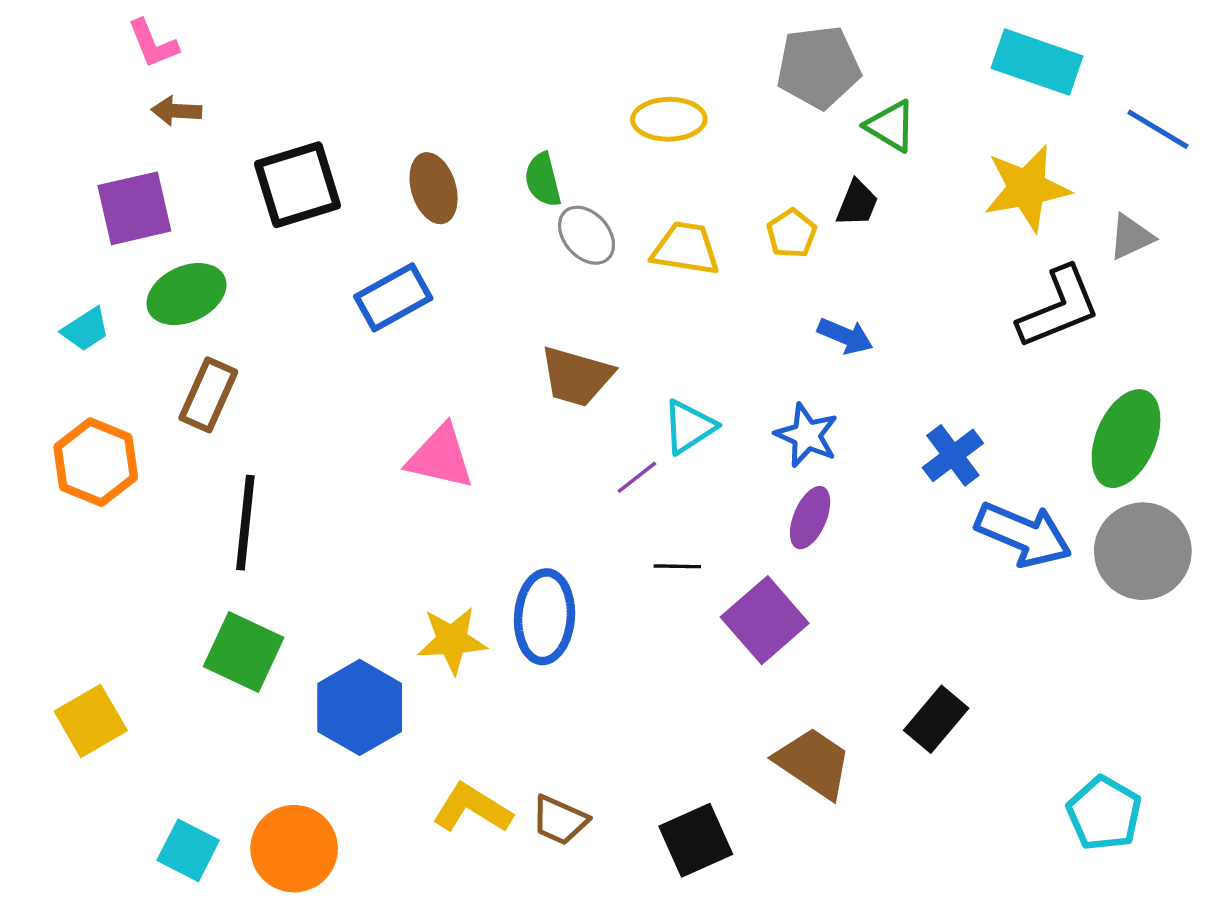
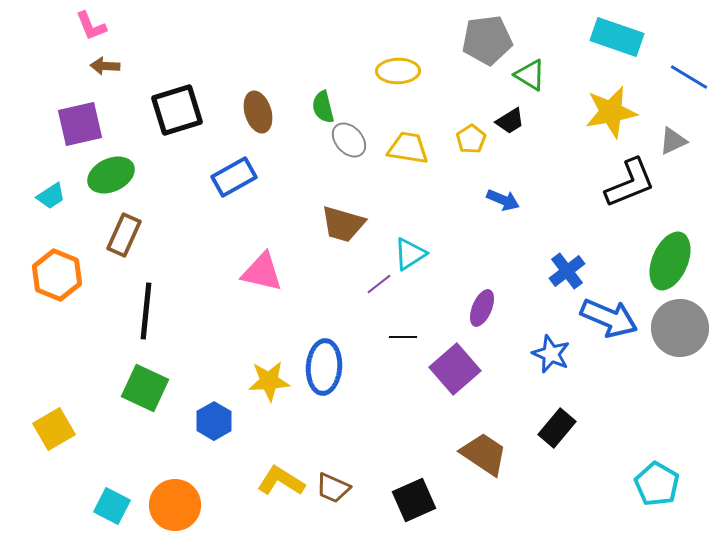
black trapezoid: (857, 203) -> (510, 121), turned 36
blue star: (807, 435) -> (551, 354), moved
blue hexagon: (360, 707) -> (214, 421), size x0.7

